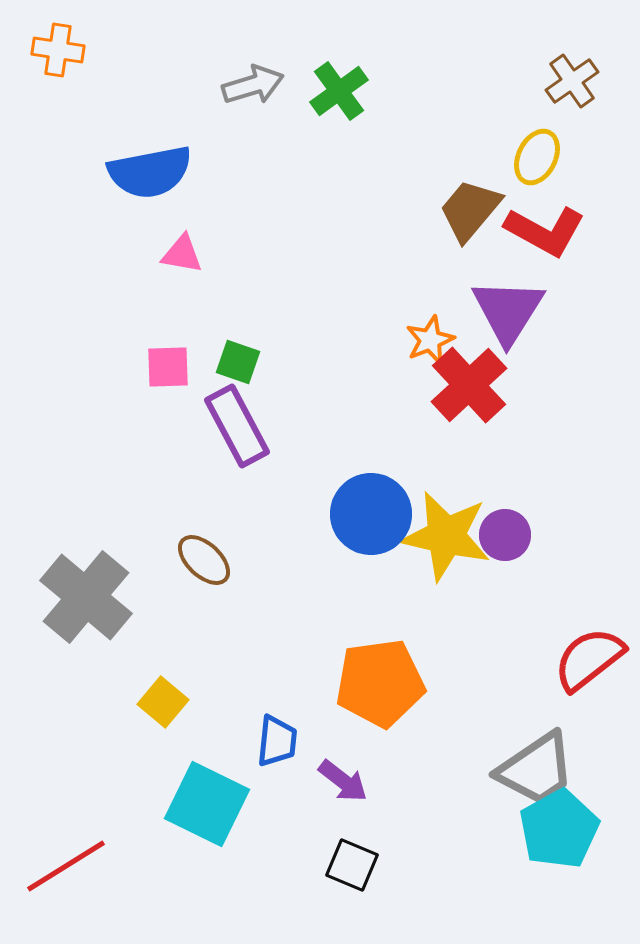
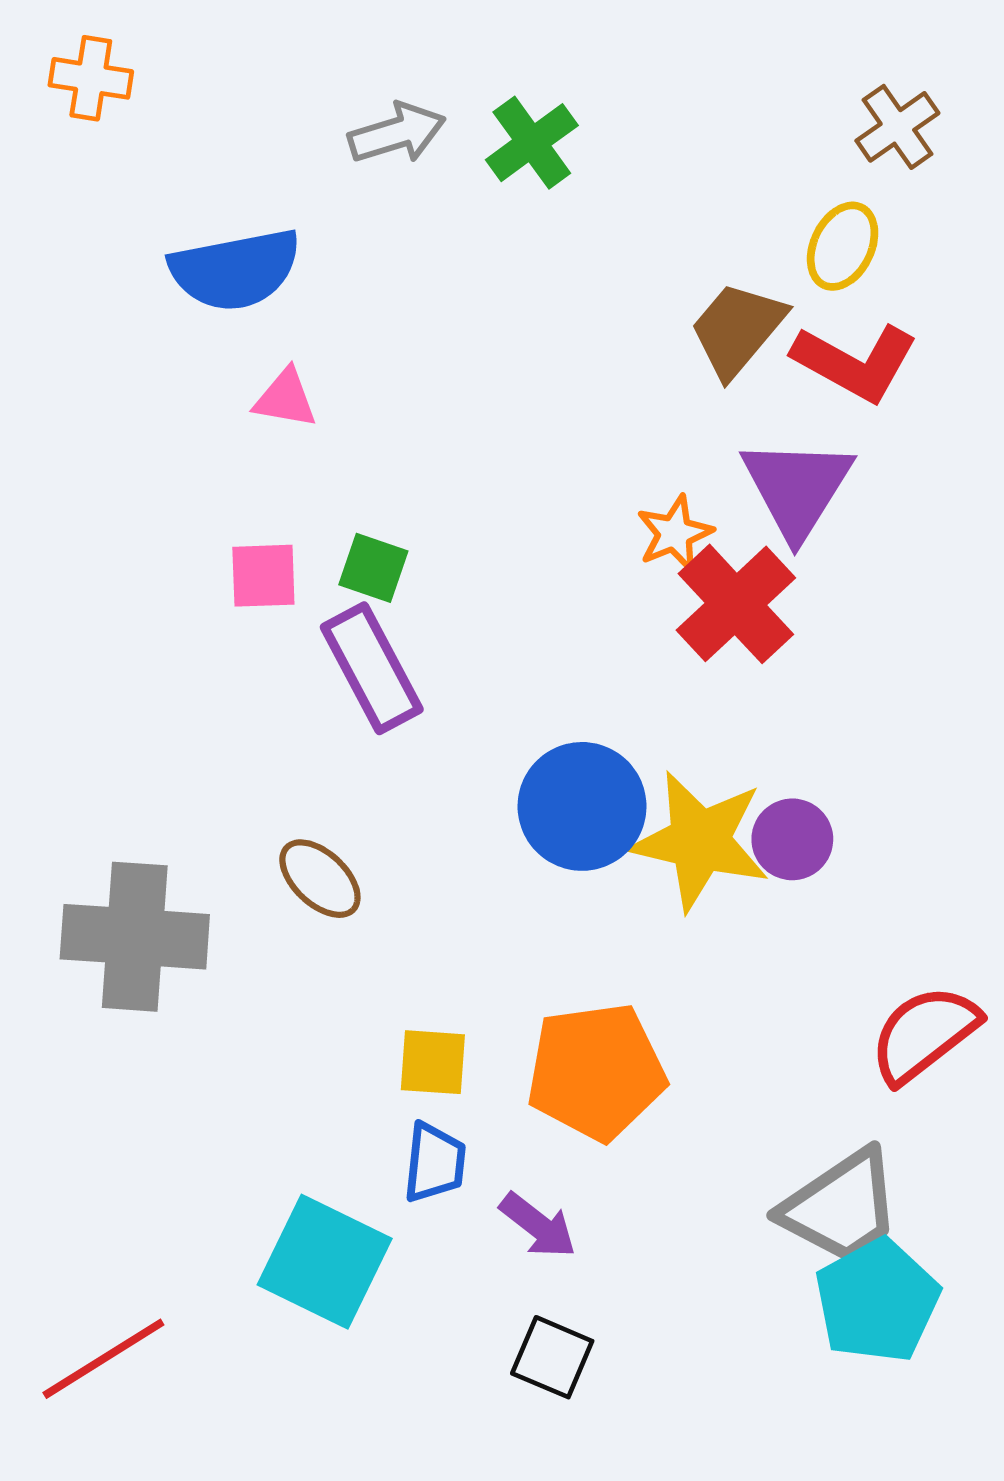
gray cross: (86, 597) -> (135, 937), turned -36
yellow square: (163, 702) -> (433, 1062), moved, turned -36

